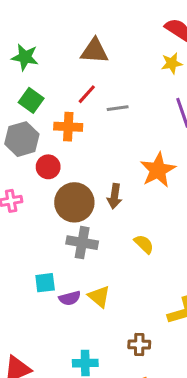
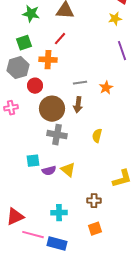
green star: (25, 57) -> (31, 14), moved
green square: (31, 100) -> (24, 43), turned 35
gray line: (118, 108) -> (80, 83), moved
orange star: (158, 170) -> (106, 88), size x0.6
yellow semicircle: (144, 244) -> (97, 136), turned -120

